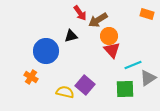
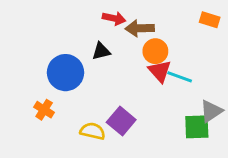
red arrow: (80, 13) -> (114, 18), turned -42
brown arrow: (98, 20) -> (140, 28), turned 30
cyan line: (133, 65) -> (180, 77), moved, turned 42
green square: (125, 89) -> (197, 127), moved

